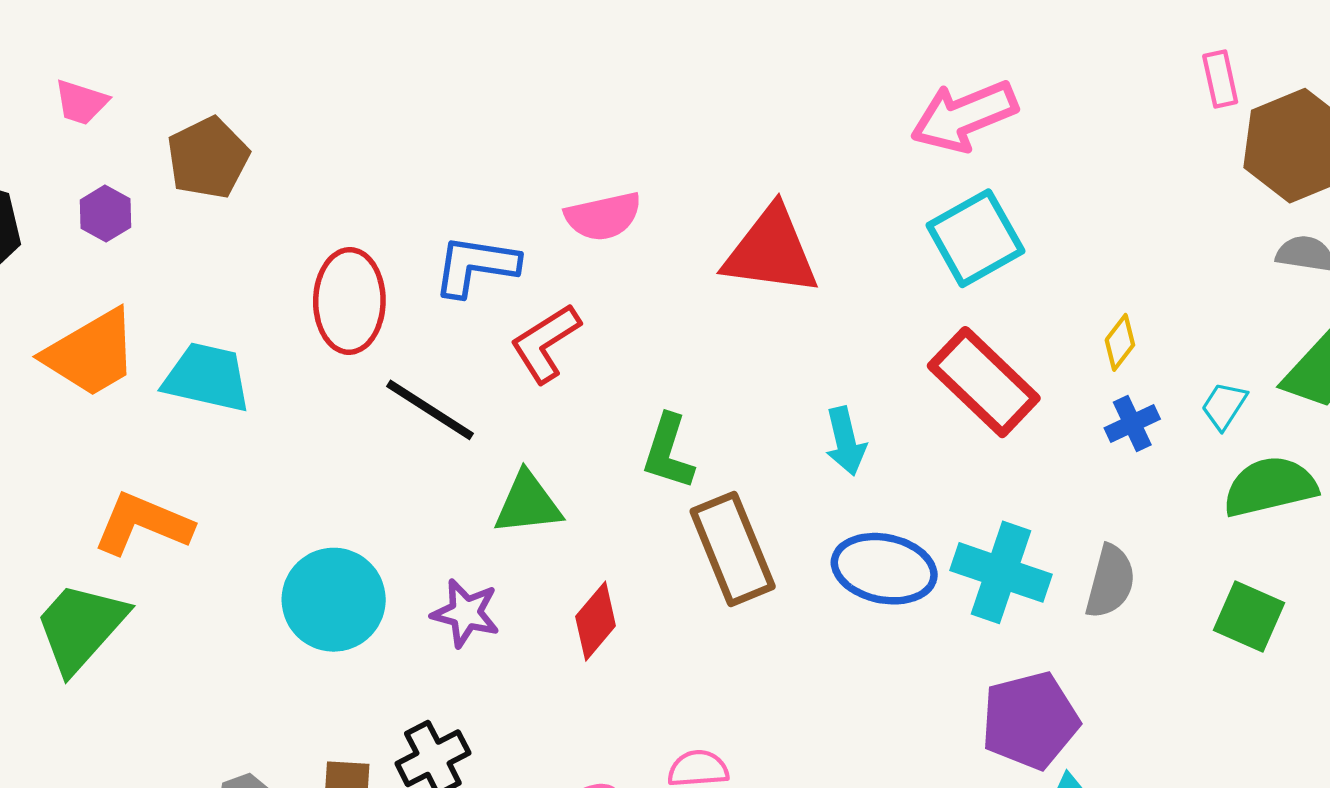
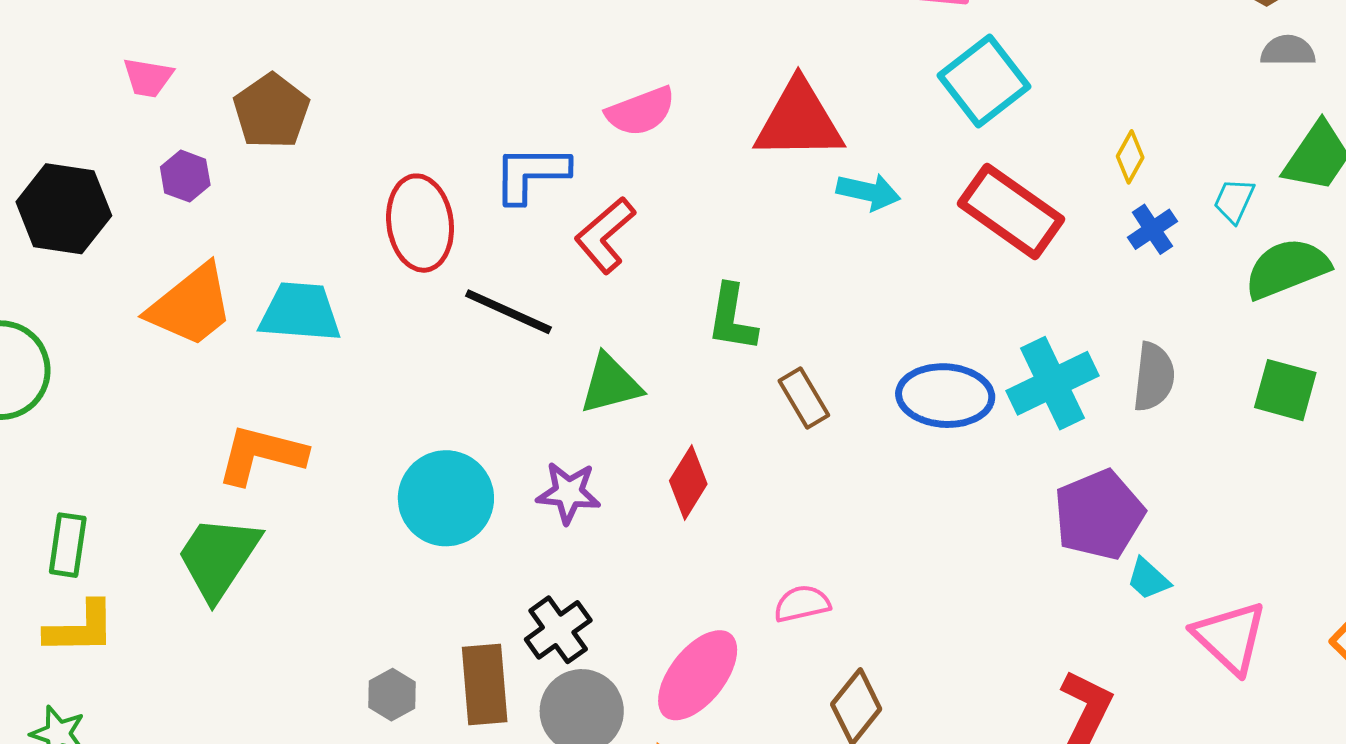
cyan arrow: (846, 441) -> (868, 192), moved, turned -56
brown rectangle: (733, 549) -> (804, 398), size x0.6
cyan cross: (1001, 572) -> (1053, 383), turned -36

